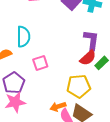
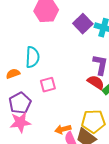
red semicircle: (88, 58) -> (96, 82), turned -108
yellow pentagon: (79, 86) -> (93, 121), moved

